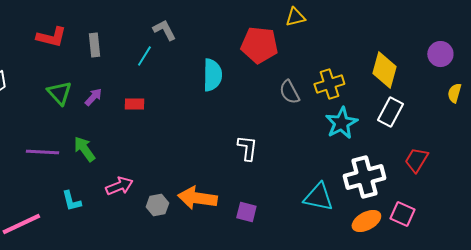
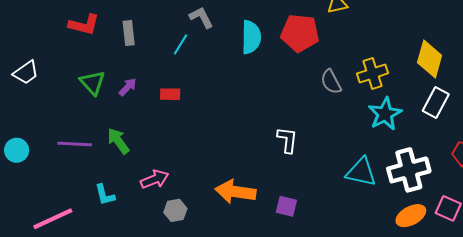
cyan semicircle: (212, 75) -> (251, 37), moved
cyan triangle: (318, 197) -> (361, 172), moved
gray hexagon: (157, 205) -> (175, 210), moved

